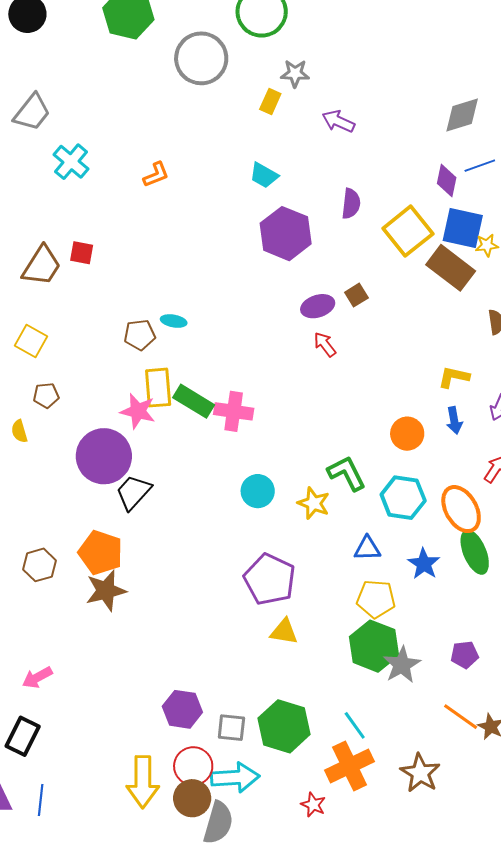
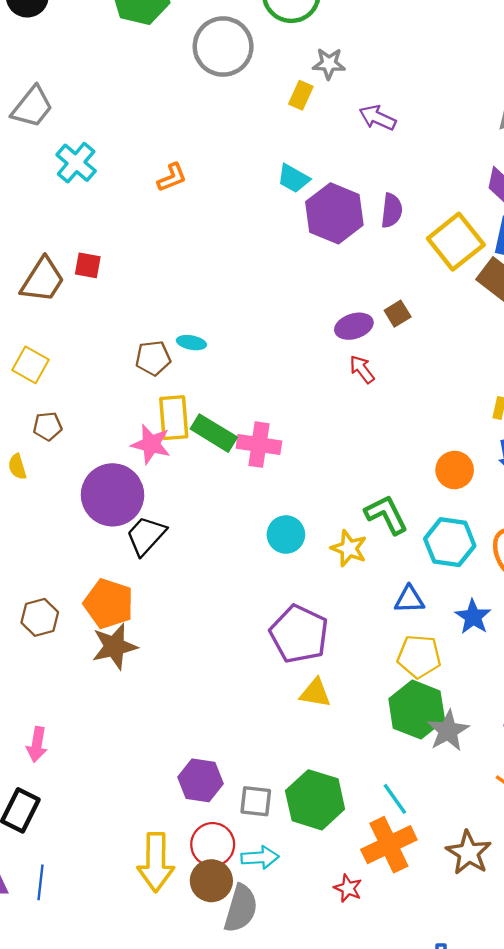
purple hexagon: (286, 234) -> (334, 213), moved
pink arrow: (37, 678) -> (37, 744), turned -52
cyan arrow: (235, 778) -> (260, 857), size x0.7

